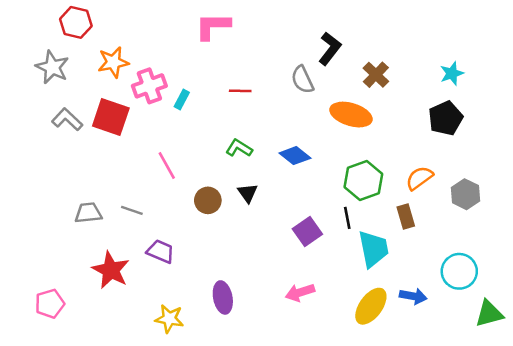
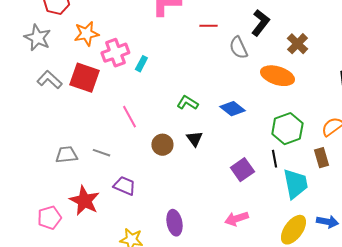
red line: (240, 91) -> (208, 26), moved
pink pentagon: (50, 304) -> (49, 218), moved

